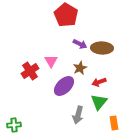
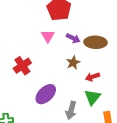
pink triangle: (51, 61) -> (48, 36), moved
purple ellipse: (64, 86) -> (46, 94), moved

